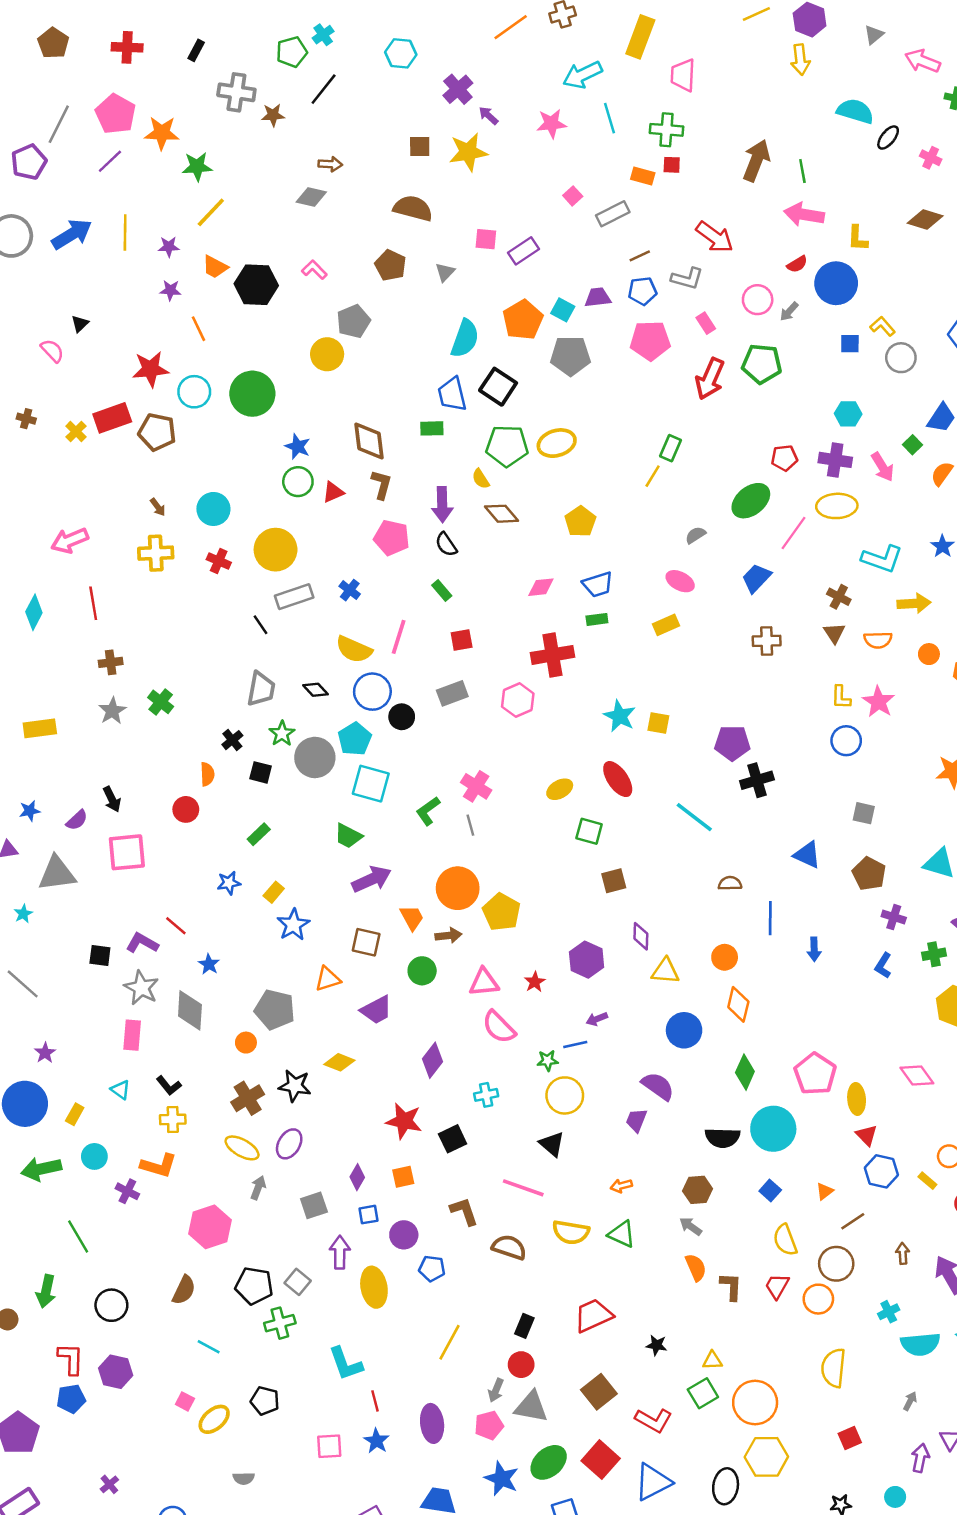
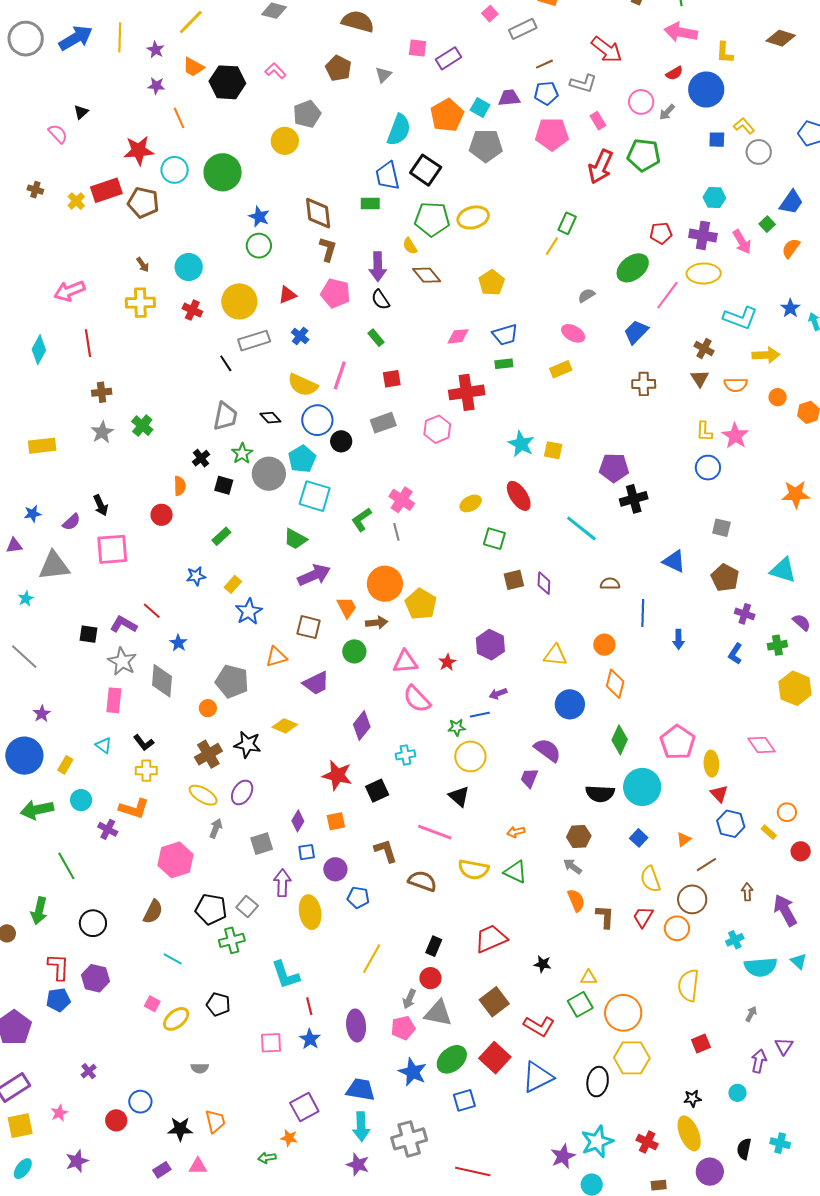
purple star: (169, 247) -> (156, 50), turned 30
red triangle: (333, 492) -> (287, 295), moved
purple diamond: (641, 936) -> (544, 583), moved

